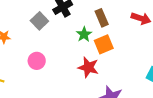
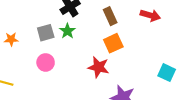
gray square: (39, 21) -> (46, 33), moved, turned 30
green star: (84, 34) -> (67, 31), moved

